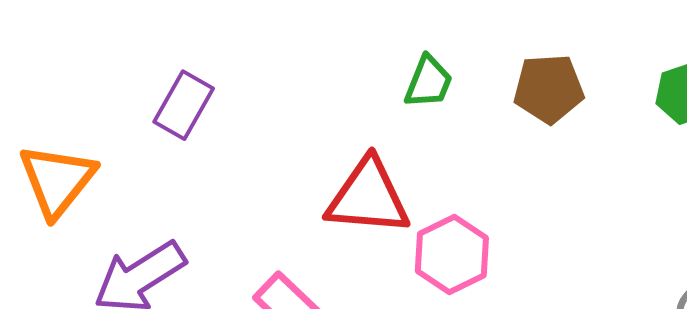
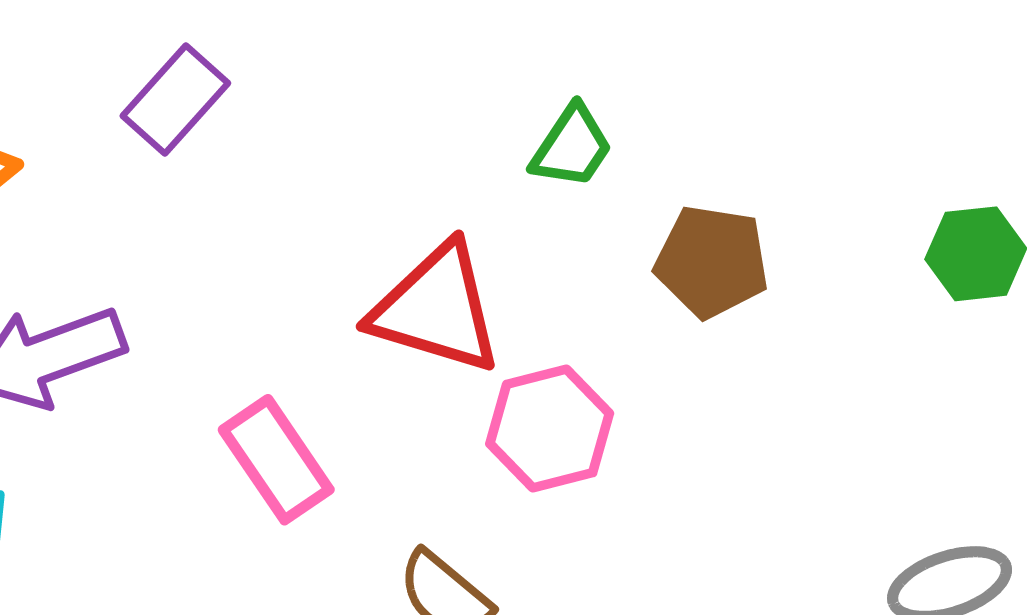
brown pentagon: (549, 89) -> (712, 262), moved

